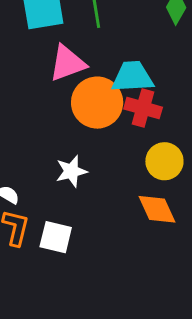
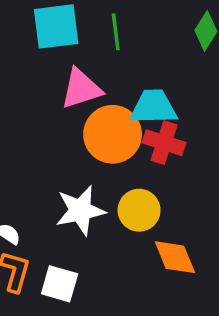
yellow circle: (164, 161) -> (139, 210), moved
white star: (71, 171) -> (80, 210), size x1.4

